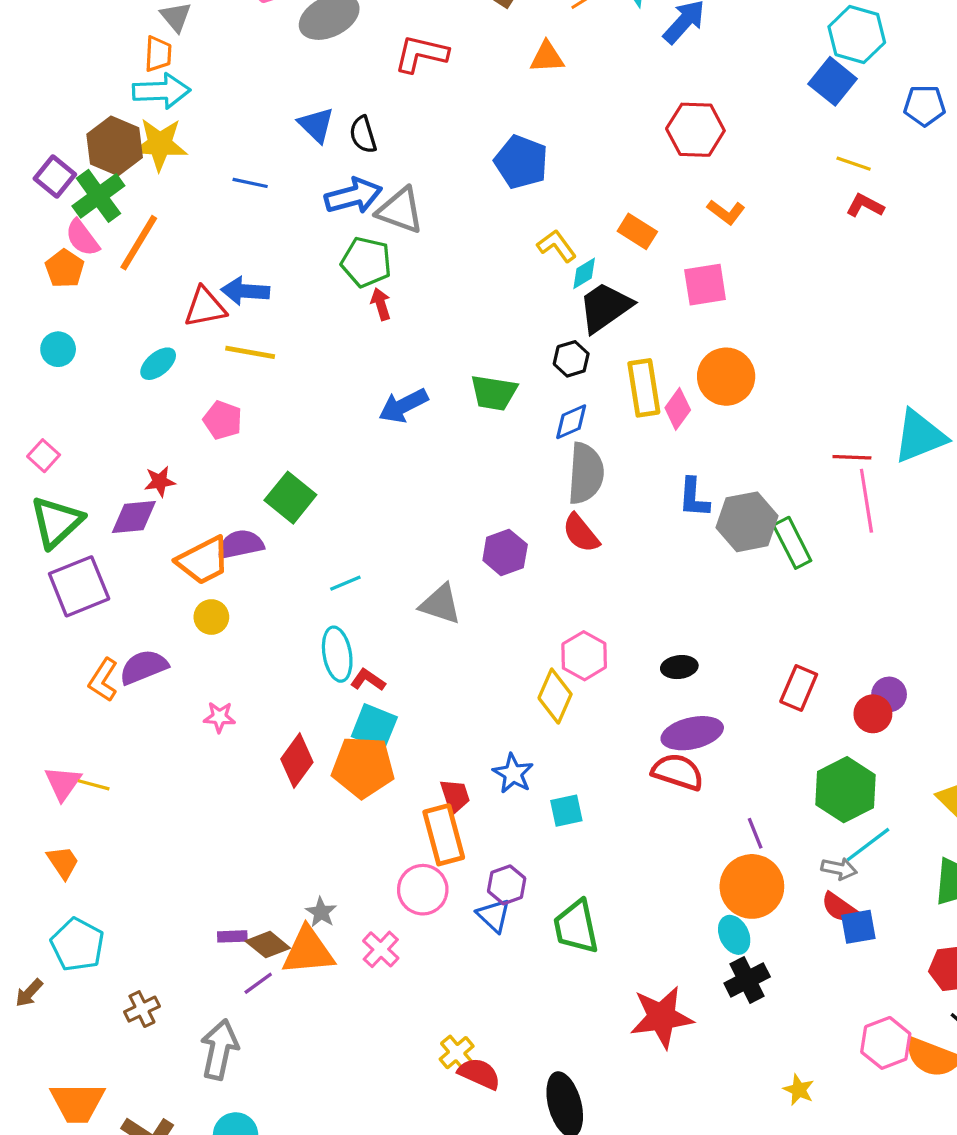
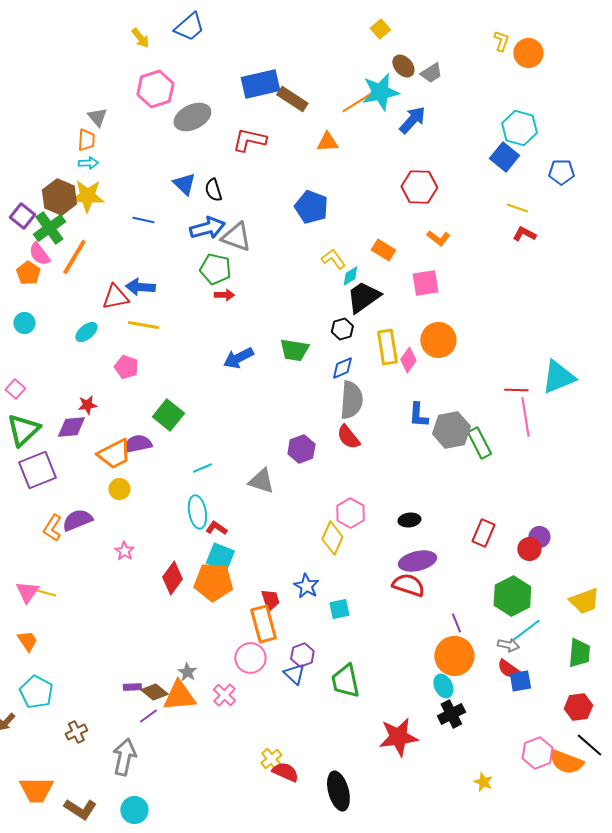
cyan arrow: (161, 91) -> (88, 163), size x0.6
red arrow: (381, 304) -> (224, 295), turned 108
pink star: (219, 717) -> (124, 551), turned 30

